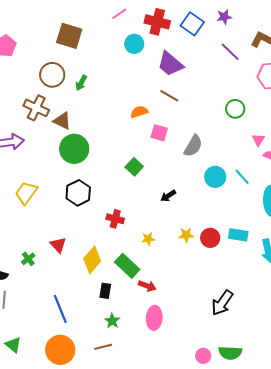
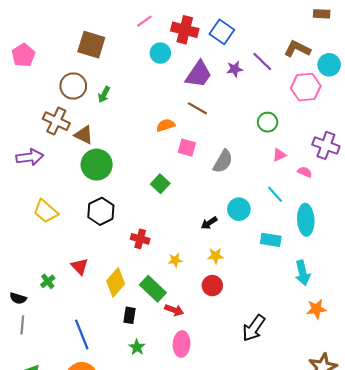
purple star: (224, 17) -> (235, 69), moved
purple trapezoid: (170, 64) -> (199, 74), turned -96
pink triangle: (258, 140) -> (279, 155), moved, turned 32
cyan circle: (215, 177) -> (239, 209), moved
yellow trapezoid: (26, 193) -> (46, 211), turned -85
black arrow: (168, 196) -> (209, 223), moved
cyan rectangle: (238, 235) -> (271, 240), moved
red circle: (210, 238) -> (212, 286), moved

